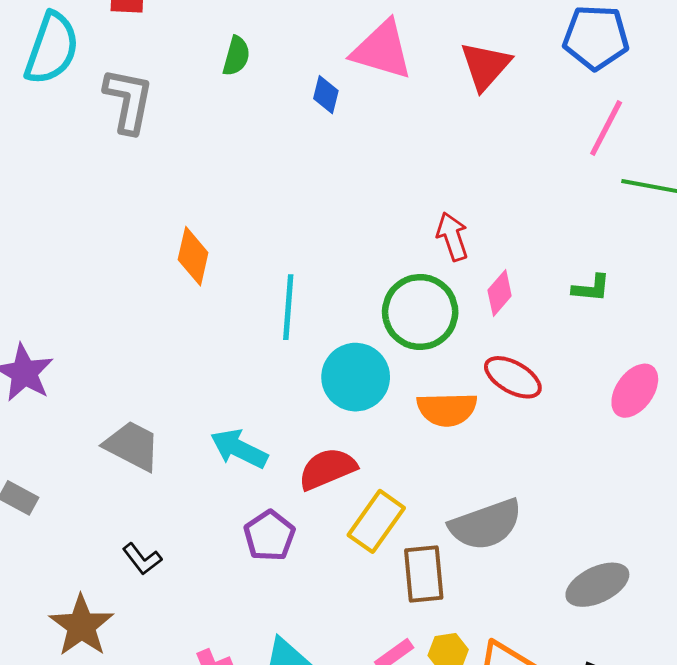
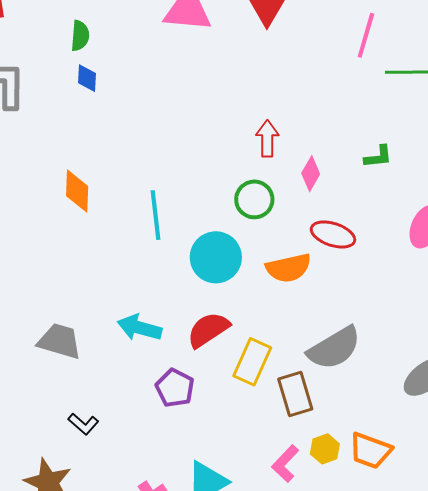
blue diamond: (326, 95) -> (87, 78), moved
red arrow: (452, 236) -> (267, 139), turned 30
green circle: (420, 312) -> (254, 199), size x0.7

